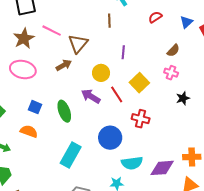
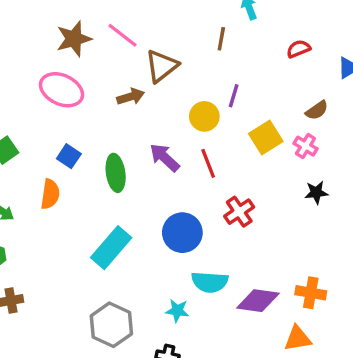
yellow circle: (101, 73) -> (204, 116), moved
yellow square: (139, 83) -> (266, 137), moved
red cross: (141, 119) -> (239, 212), turned 30
orange semicircle: (29, 131) -> (50, 194), turned 66

